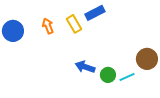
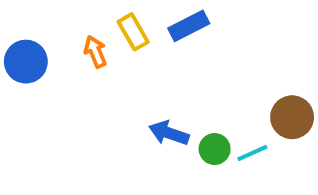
yellow rectangle: (74, 24) -> (133, 32), moved

